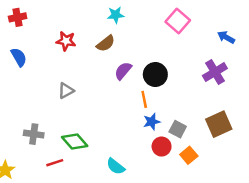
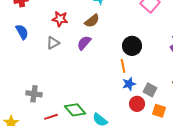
purple semicircle: (123, 71) -> (84, 43), moved
gray triangle: (66, 91) -> (53, 43), moved
green diamond: (75, 142) -> (75, 110), moved
orange square: (189, 155) -> (159, 111), turned -32

